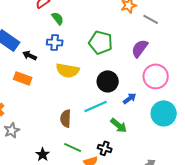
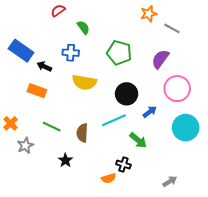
green semicircle: (58, 18) -> (83, 27), moved
green line: (73, 147) -> (52, 127), moved
black star: (43, 154) -> (65, 160), moved

